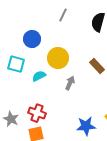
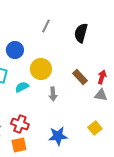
gray arrow: (70, 83) -> (53, 94), turned 152
blue star: (86, 126) -> (58, 136), moved

